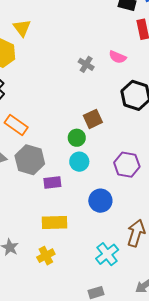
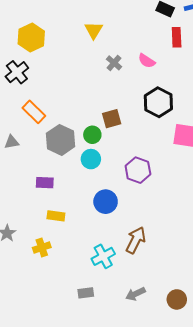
yellow triangle: (22, 28) -> (94, 30), moved
gray hexagon: (30, 160) -> (61, 140), moved
purple rectangle: (52, 183) -> (45, 183), moved
yellow rectangle: (54, 223) -> (56, 216), size x0.7

